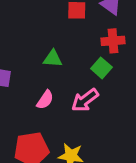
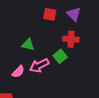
pink arrow: (85, 100) -> (39, 65), moved

